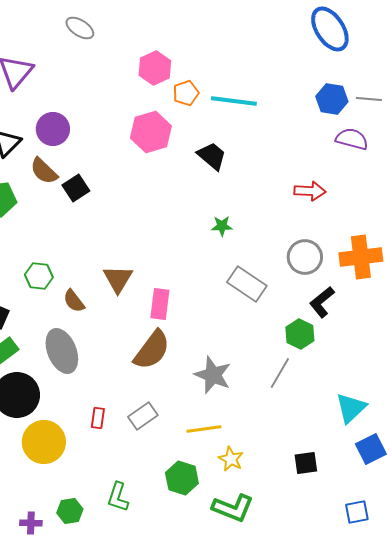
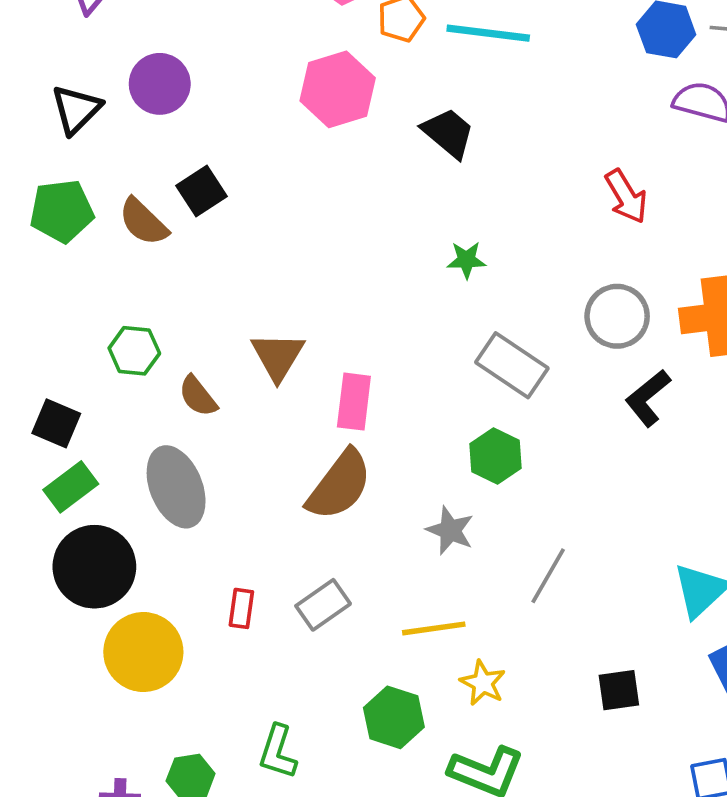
brown semicircle: (44, 171) -> (143, 222), moved
red arrow: (310, 191) -> (626, 196), turned 56
green hexagon: (300, 334) -> (495, 456), moved
gray line: (280, 373) -> (548, 576), moved
gray star: (213, 375) -> (450, 530), size x0.7

